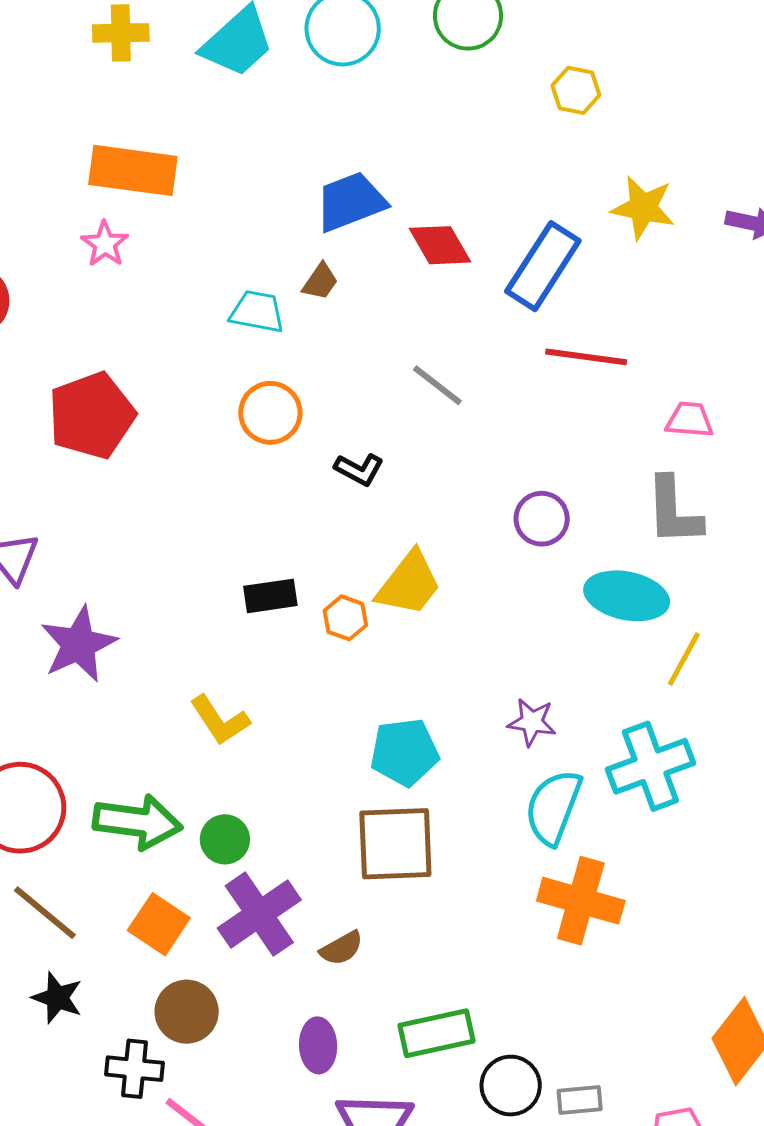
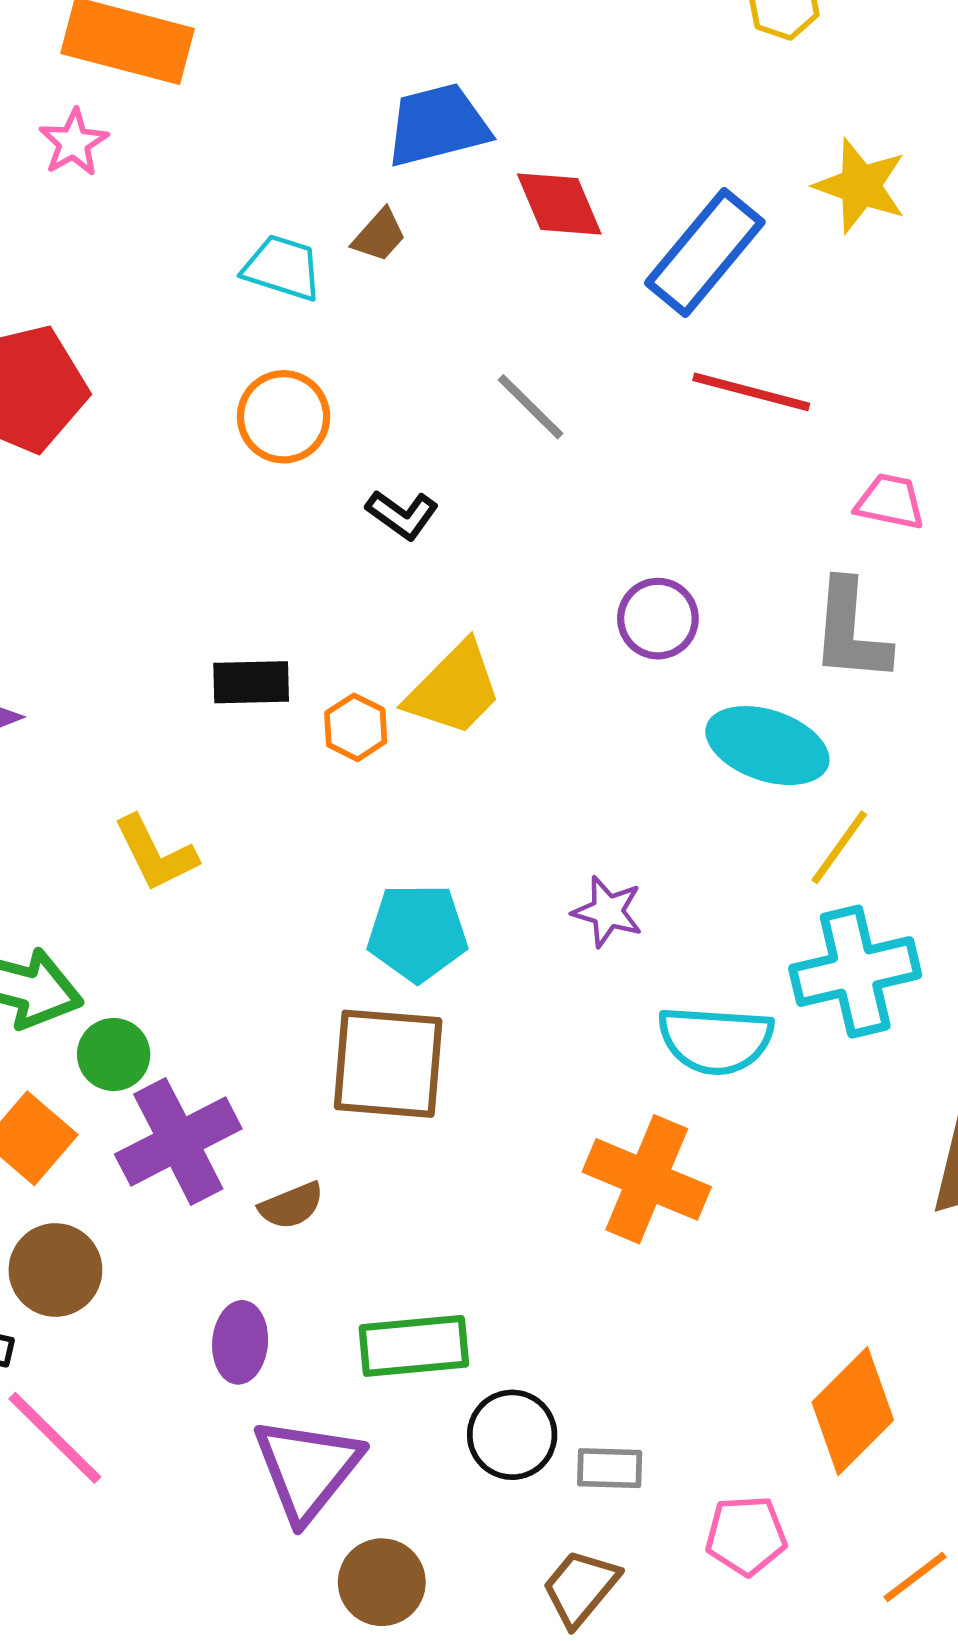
cyan cross: (650, 766) -> (855, 972), moved
cyan semicircle: (553, 807) -> (716, 1040), moved, turned -114
green circle: (225, 839) -> (114, 1055), moved

